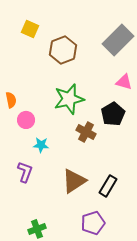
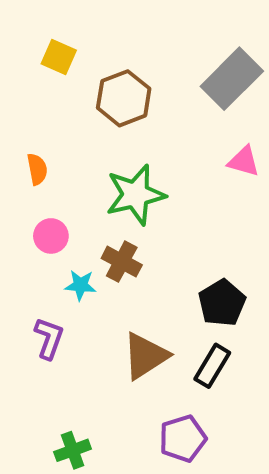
orange semicircle: (11, 100) -> (37, 169), moved
black pentagon: (113, 114) -> (222, 303), moved
brown cross: (86, 132) -> (122, 262), moved

